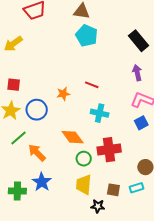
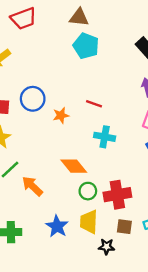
blue circle: (37, 110) -> (33, 99), moved
red cross: (109, 150) -> (117, 195), moved
blue star: (42, 182) -> (57, 226), moved

